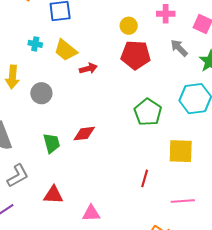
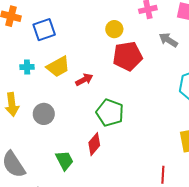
yellow trapezoid: (66, 50) -> (58, 67), turned -55
green pentagon: (148, 112) -> (110, 113), moved
red diamond: (84, 134) -> (94, 144), turned -30

